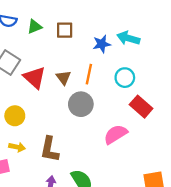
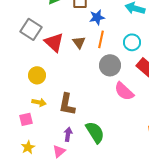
blue star: (102, 44) -> (97, 17), moved
gray circle: (81, 104) -> (110, 65), moved
pink semicircle: (116, 134) -> (124, 91), turned -105

